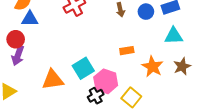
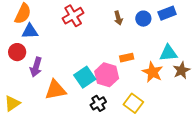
cyan triangle: (174, 36) -> (168, 53), moved
purple arrow: (18, 56) -> (36, 67), moved
pink hexagon: (106, 81) -> (107, 75), moved

